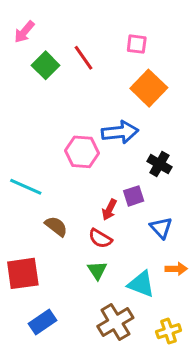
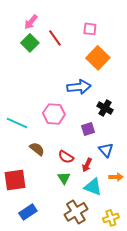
pink arrow: (24, 32) -> (31, 22), moved
pink hexagon: (82, 152) -> (54, 114), moved
red arrow: (109, 210) -> (87, 165), moved

